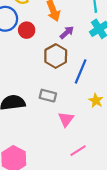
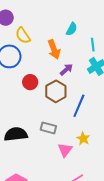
red circle: (27, 30) -> (30, 82), moved
yellow star: (96, 101) -> (83, 139), moved

